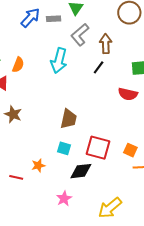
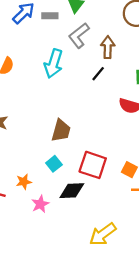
cyan square: (64, 148) -> (54, 164), turned 32
pink star: (64, 199) -> (40, 204), moved

